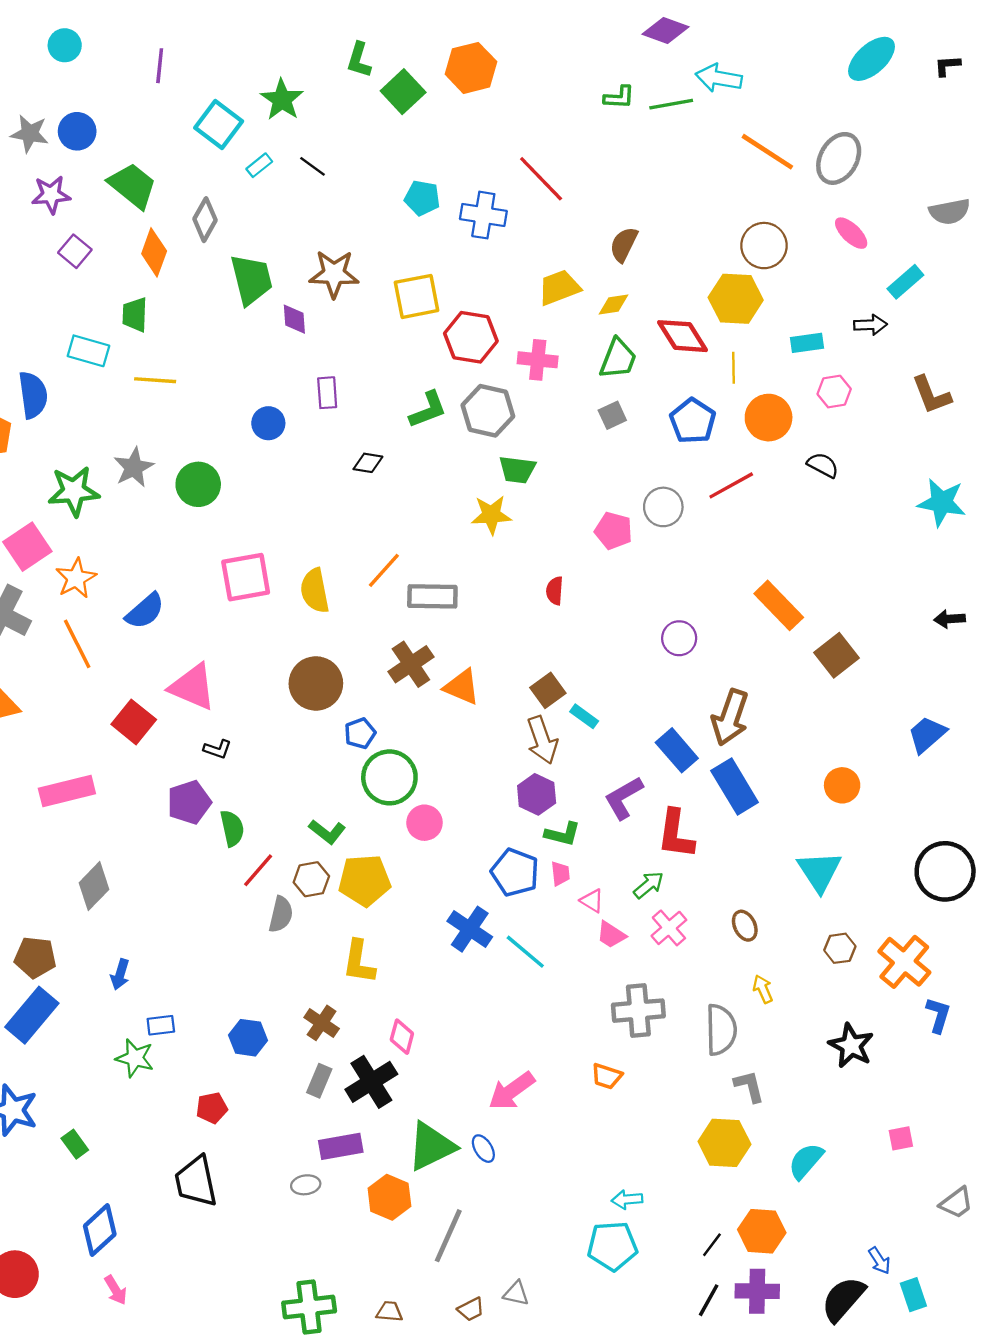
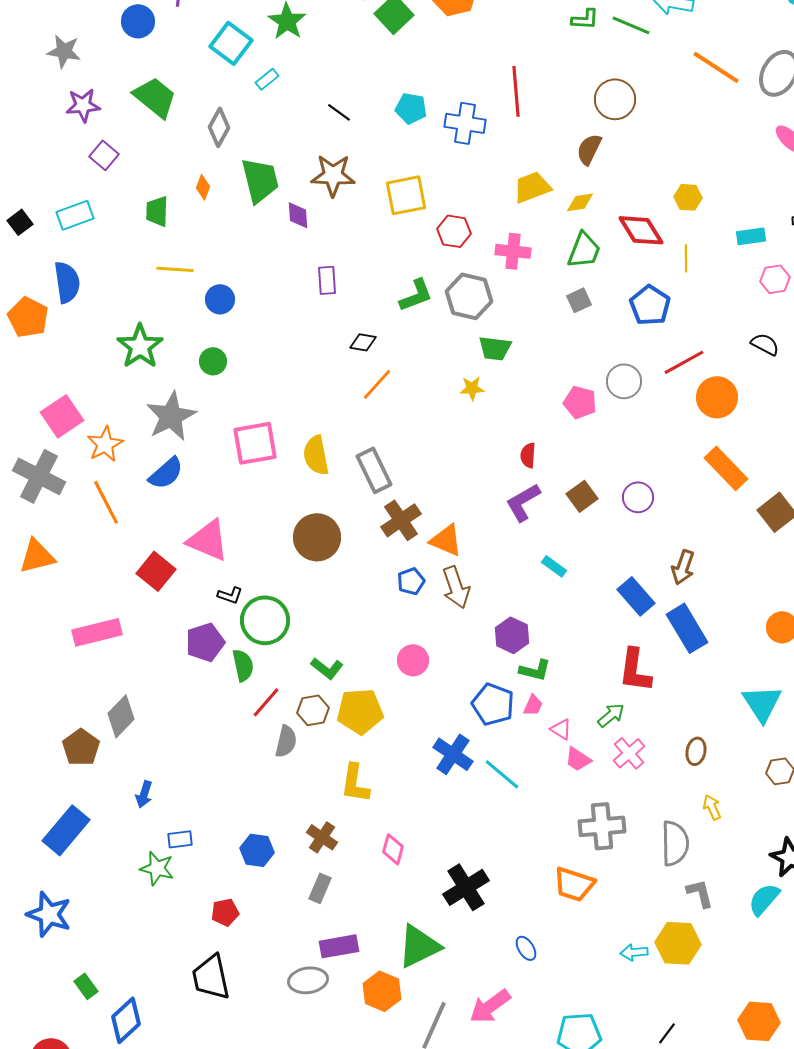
green line: (671, 104) -> (631, 25), turned 33
blue circle: (77, 131) -> (138, 21), moved
black line: (312, 166) -> (339, 112), moved
red line: (541, 179) -> (516, 91), turned 39
brown circle: (764, 246) -> (615, 99), moved
orange diamond: (154, 252) -> (203, 187), moved, size x0.6
yellow hexagon: (736, 299) -> (688, 197), size x0.6
red hexagon: (471, 337) -> (454, 231), size x0.7
cyan rectangle: (88, 351) -> (75, 215), moved, turned -36
orange circle: (769, 418) -> (717, 397), moved
blue circle: (268, 423) -> (220, 299), moved
gray star: (134, 467) -> (171, 416), moved, size x1.4
green circle: (198, 484) -> (213, 361), size x0.7
green star: (74, 491) -> (140, 346), moved, turned -30
yellow star: (491, 515) -> (472, 388), size x0.7
orange line: (384, 570) -> (377, 384), moved
gray rectangle: (432, 596) -> (374, 470), moved, turned 63
brown square: (548, 690) -> (582, 496), moved
brown arrow: (730, 717) -> (683, 567), size x0.7
blue pentagon: (360, 733) -> (411, 581), moved
brown arrow: (542, 740) -> (456, 587), moved
green circle: (389, 777) -> (265, 620), moved
purple L-shape: (624, 798) -> (523, 502), moved
pink trapezoid: (560, 874) -> (533, 705), turned 30
brown ellipse: (745, 926) -> (696, 751), turned 36
brown pentagon: (35, 957) -> (81, 747), moved, turned 30
orange trapezoid: (607, 1076) -> (574, 884), size x1.5
black cross: (371, 1082) -> (466, 887), moved
pink arrow: (512, 1091) -> (490, 1006), moved
green rectangle: (75, 1144) -> (86, 986), moved
blue ellipse: (483, 1149) -> (526, 948), moved
cyan semicircle: (806, 1161) -> (764, 899), moved
gray ellipse: (306, 1185) -> (308, 980), size x1.5
cyan arrow: (627, 1200) -> (634, 952), moved
orange hexagon: (762, 1231) -> (759, 1021), moved

